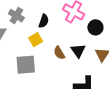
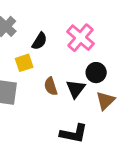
black circle: (95, 27) -> (96, 73), moved

